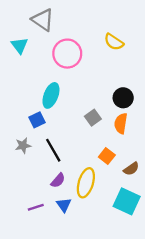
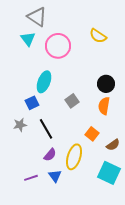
cyan triangle: (20, 45) -> (28, 39), moved
gray square: (93, 118) -> (72, 101), moved

